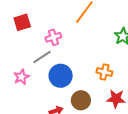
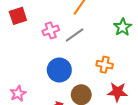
gray line: (42, 57) -> (75, 35), moved
pink star: (21, 77) -> (18, 94), moved

